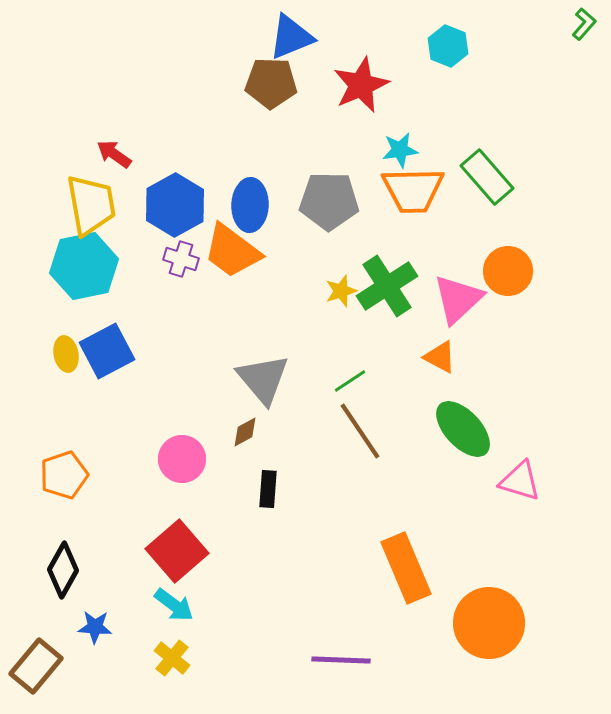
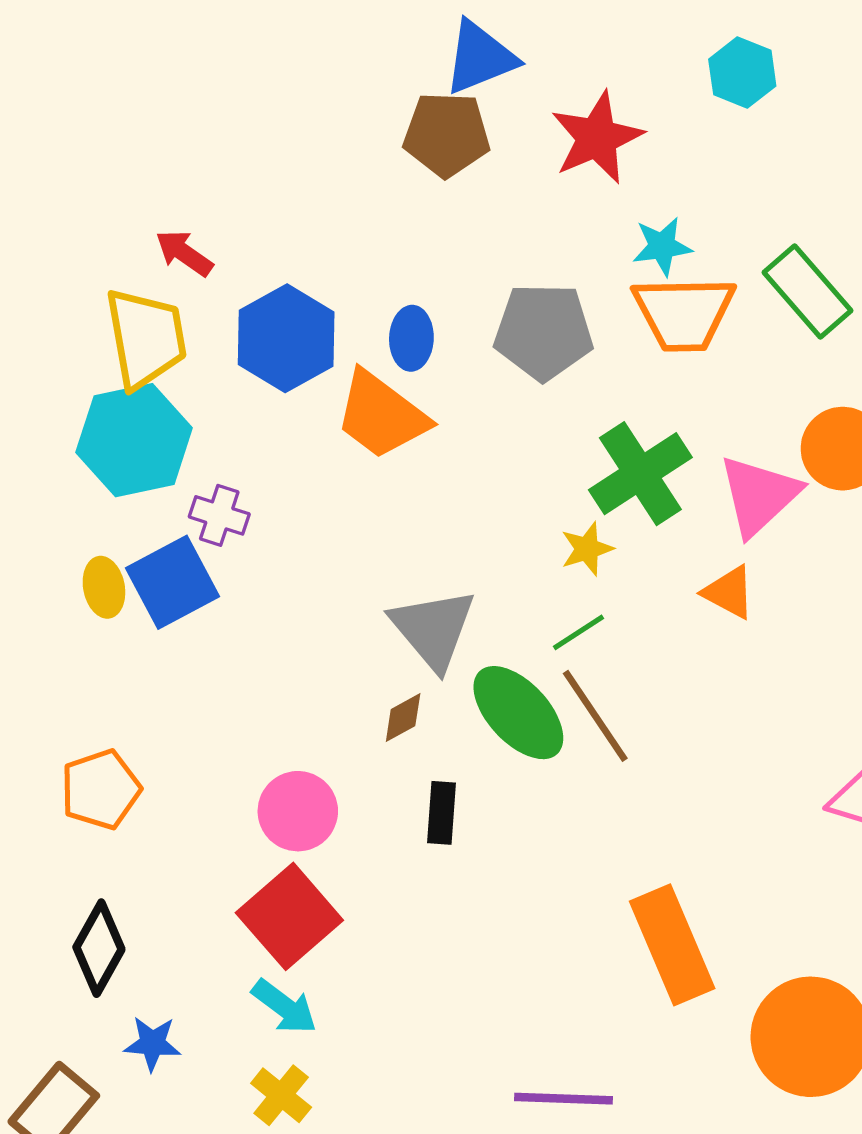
blue ellipse: (250, 205) -> (411, 338), size x0.7
purple cross: (181, 259) -> (219, 515), moved
yellow star: (341, 291) -> (587, 549), moved
green ellipse: (463, 429) -> (518, 713), moved
pink circle: (182, 459) -> (298, 811), moved

